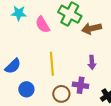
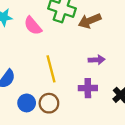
purple arrow: (92, 62) -> (97, 60), turned -80
brown circle: (61, 94) -> (49, 103), moved

